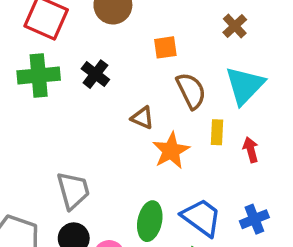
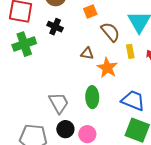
black cross: (95, 74) -> (55, 27), moved
green ellipse: (150, 221) -> (92, 97), moved

